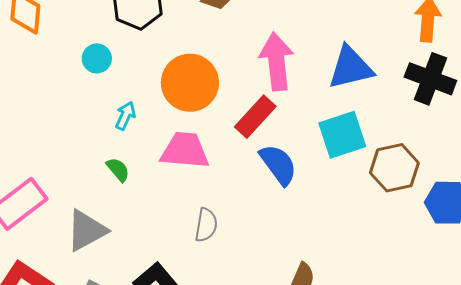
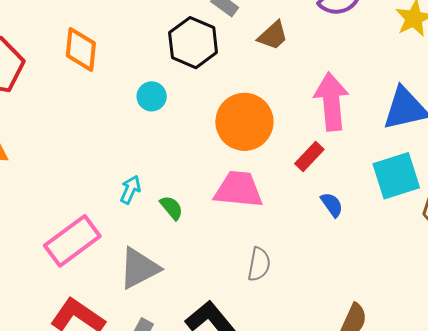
cyan arrow: (125, 116) -> (130, 190), moved
red rectangle: (255, 117) -> (309, 156), size x0.7
blue semicircle: (278, 165) -> (332, 205), size x0.6

